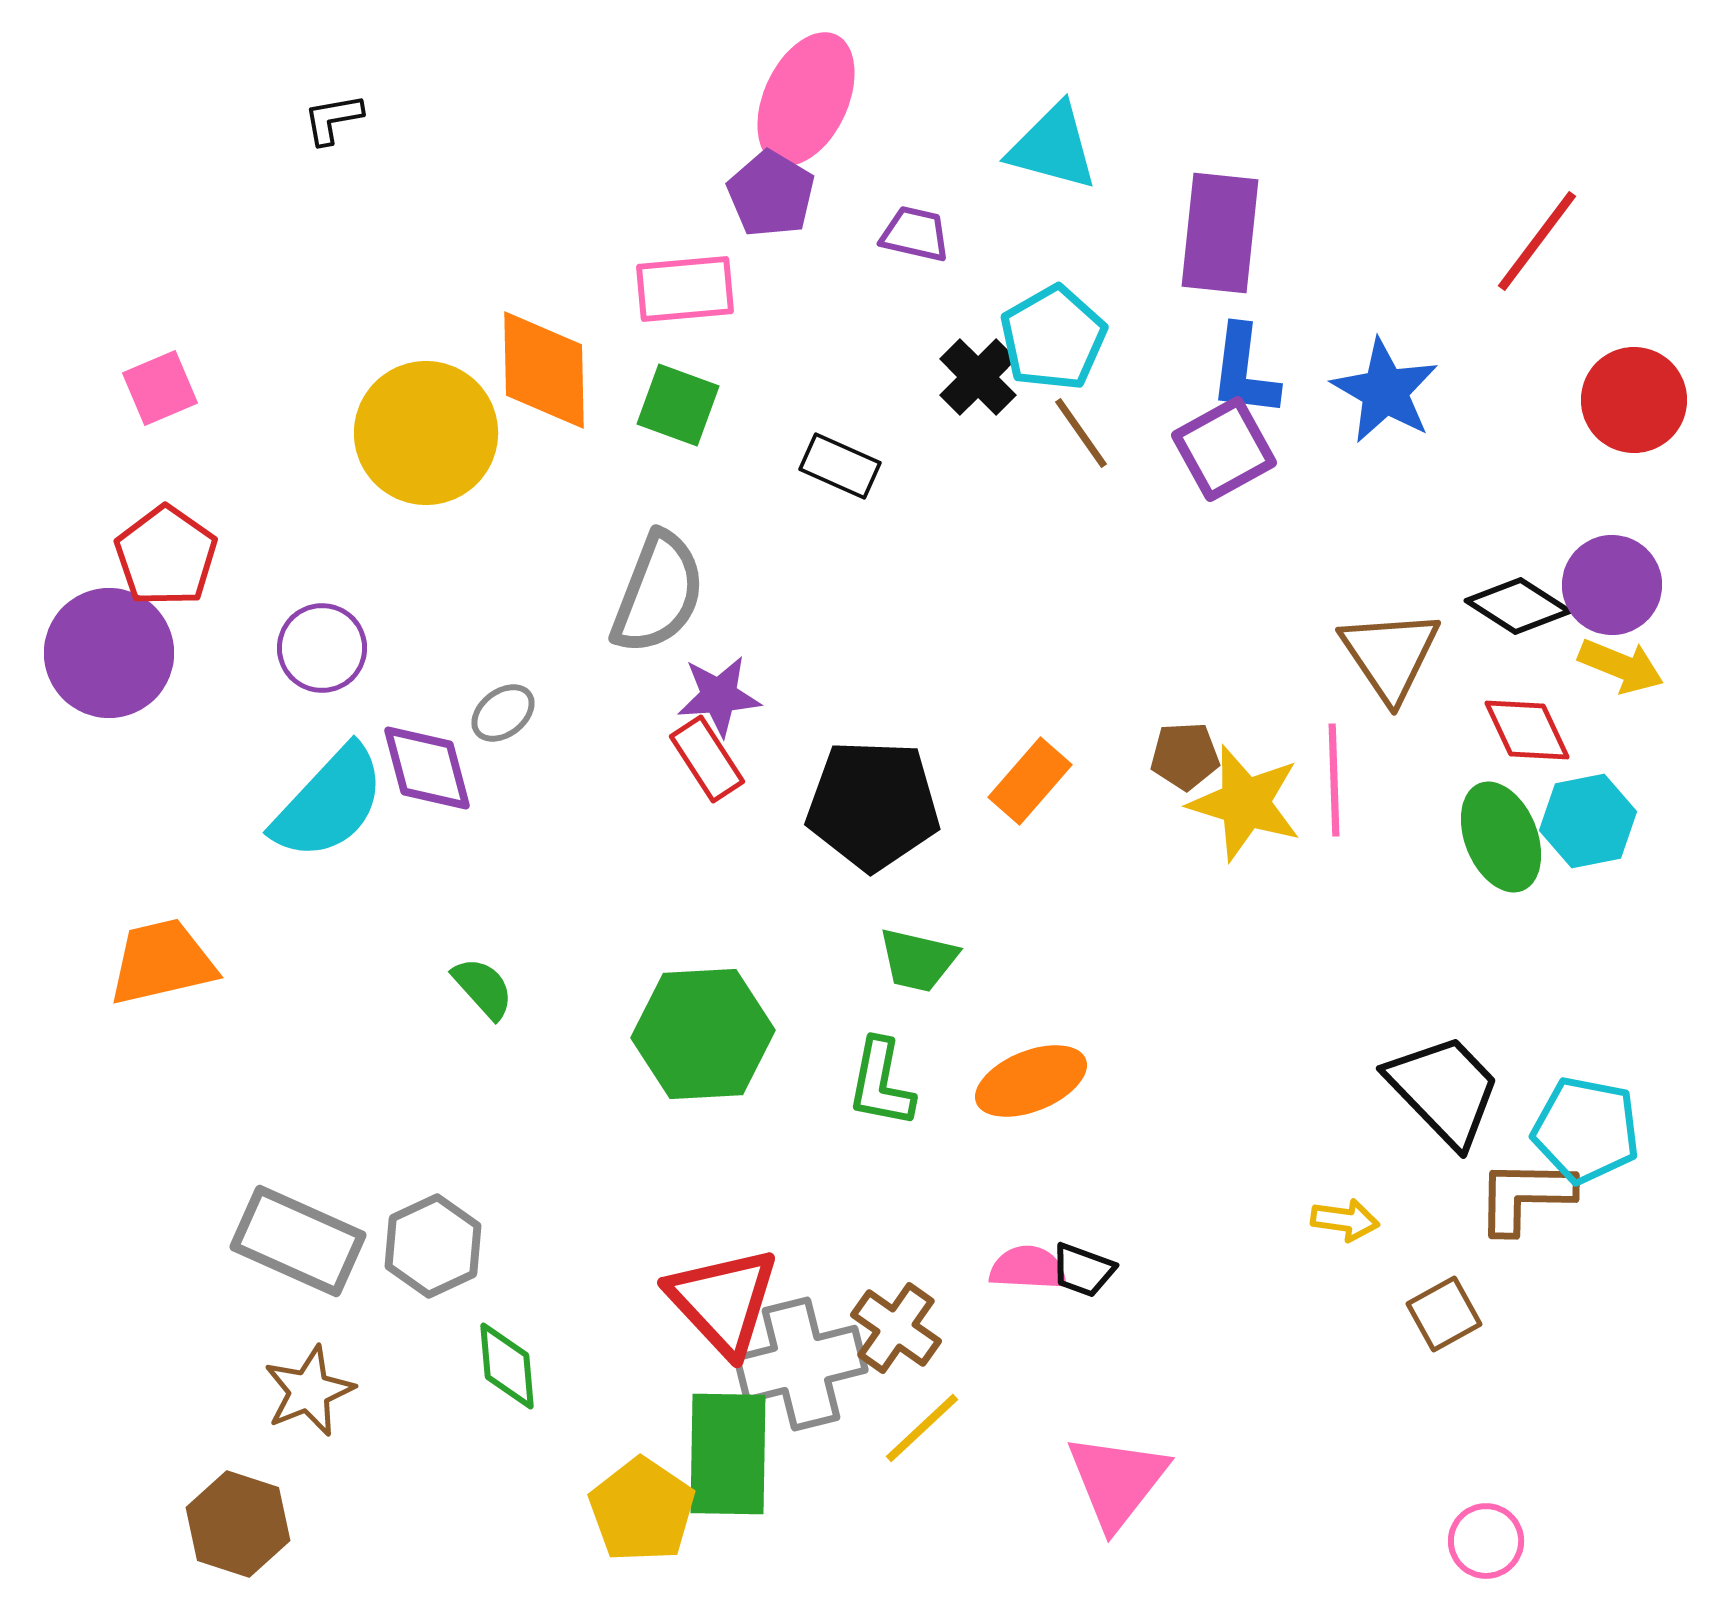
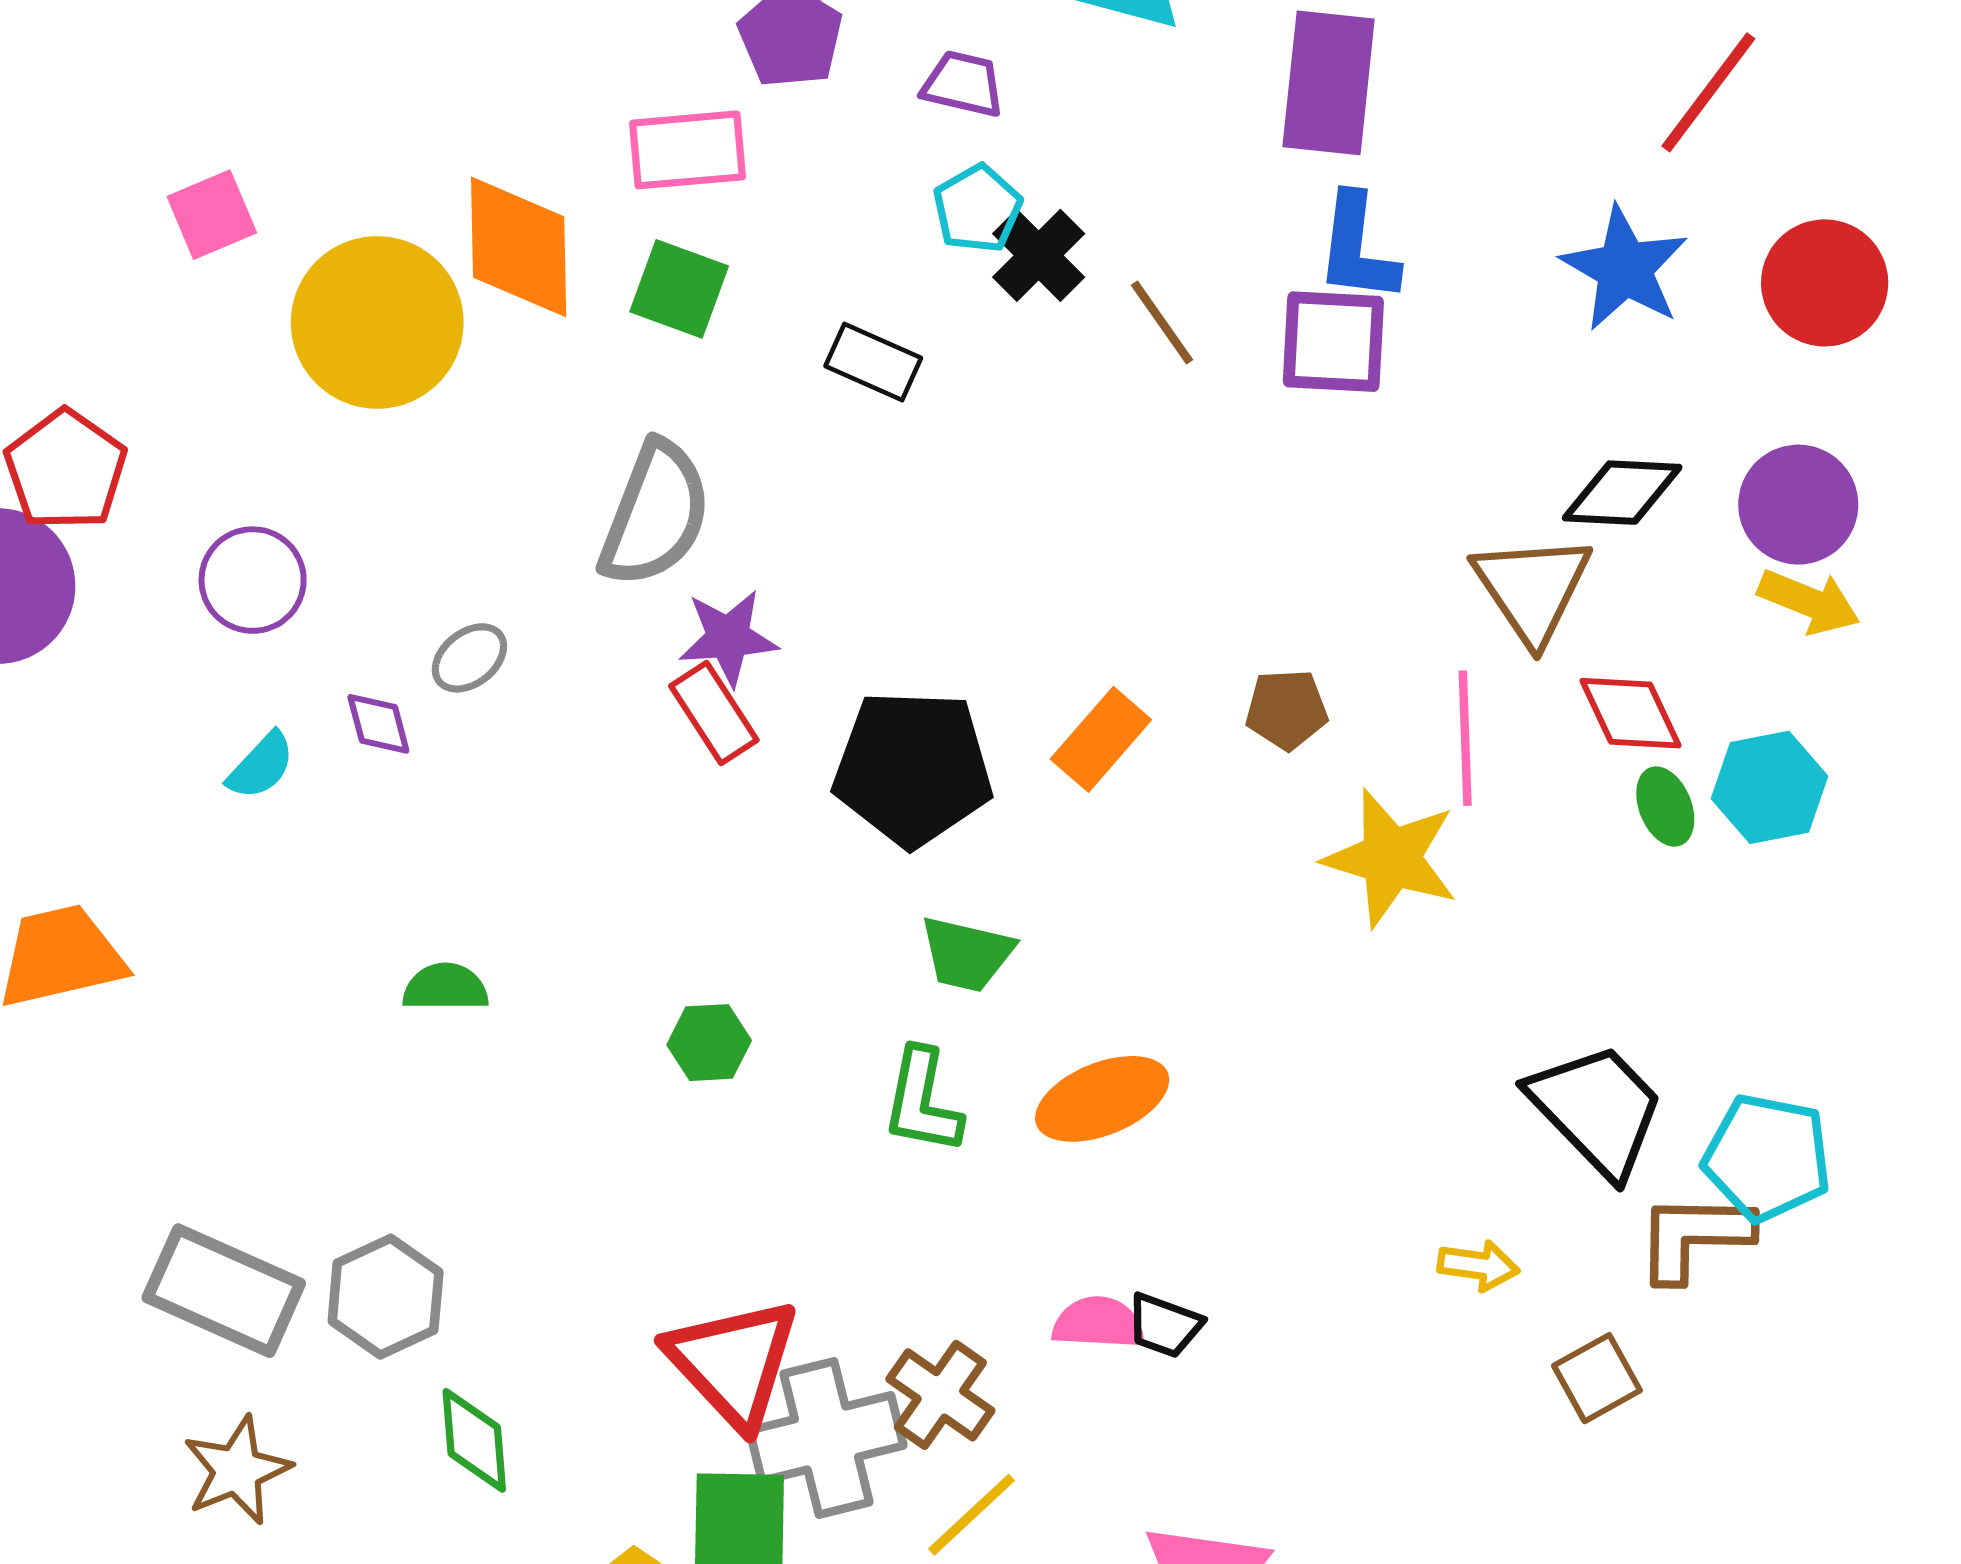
cyan pentagon: (1053, 338) -> (977, 209), moved, size x0.7
pink square: (160, 388) -> (212, 215), moved
blue star: (1385, 391) -> (1625, 269), moved
purple square: (1224, 449) -> (1333, 342), turned 32
black diamond: (1518, 606) -> (1622, 493), moved, turned -30
red diamond: (1527, 730) -> (1631, 713), moved
purple diamond: (427, 768) -> (378, 724), size x0.6
cyan semicircle: (329, 803) -> (261, 766), size x0.5
yellow star: (1245, 803) -> (1391, 858), moved
green ellipse: (1501, 837) -> (1665, 807), size x0.6
green semicircle: (483, 988) -> (445, 987), turned -48
green hexagon: (703, 1034) -> (709, 1043), size x0.5

